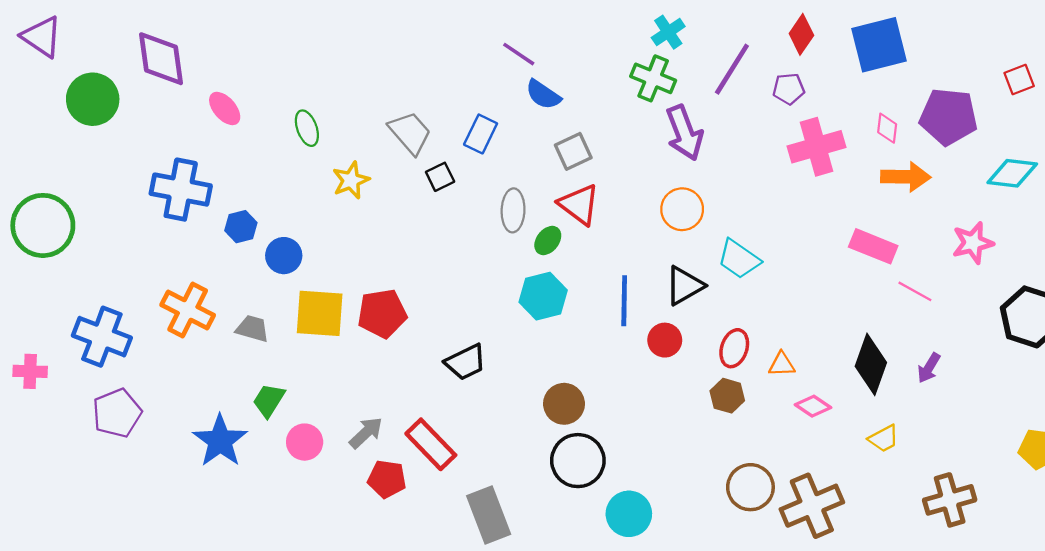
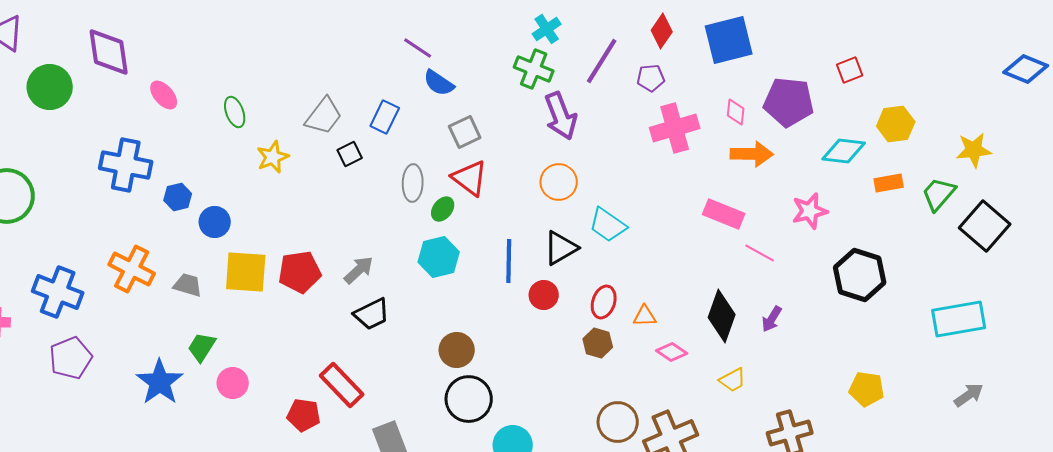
gray trapezoid: (410, 133) -> (324, 116), turned 78
gray arrow: (366, 433) -> (359, 270), moved

